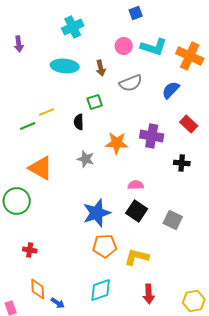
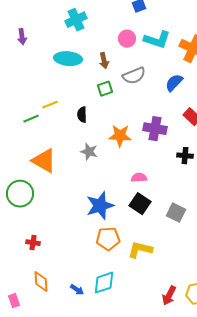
green square: (95, 102) -> (105, 89), moved
red arrow: (149, 294) -> (169, 296), moved, turned 30
blue arrow: (58, 303) -> (77, 290), moved

